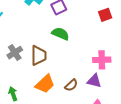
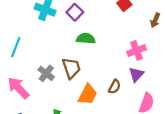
purple triangle: (94, 81) -> (136, 74), turned -42

